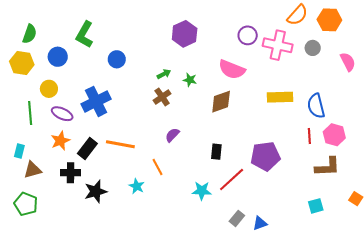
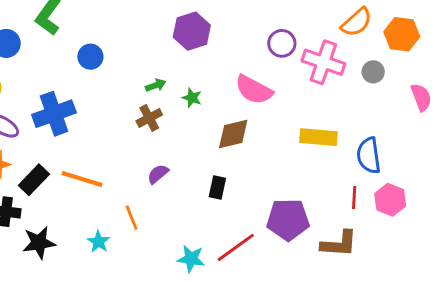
black rectangle: (216, 152) -> (217, 187), moved
brown L-shape: (328, 167) -> (339, 244), moved

